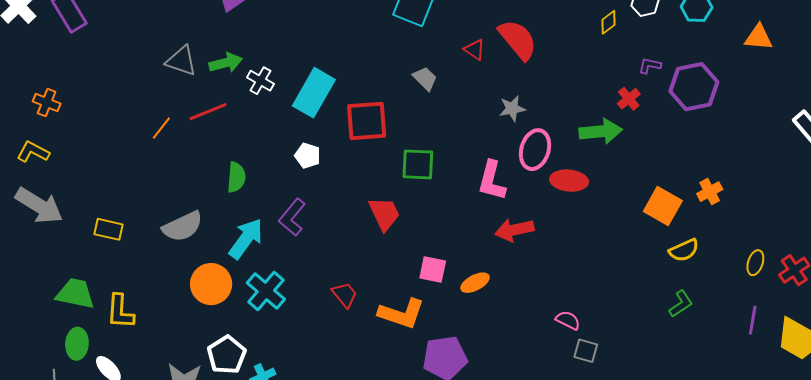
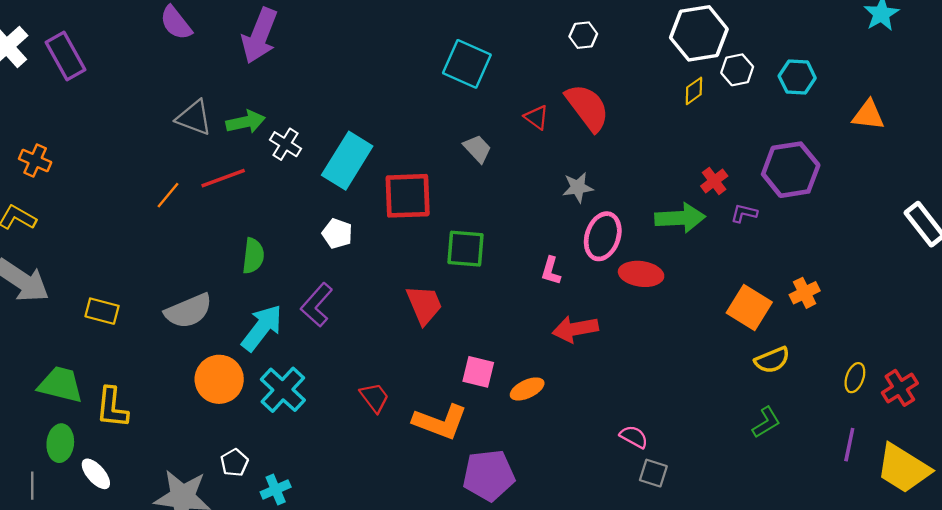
purple L-shape: (650, 66) -> (744, 213), moved
pink L-shape: (492, 181) -> (551, 271), size x0.6
white pentagon: (227, 355) -> (234, 463), size x0.6

